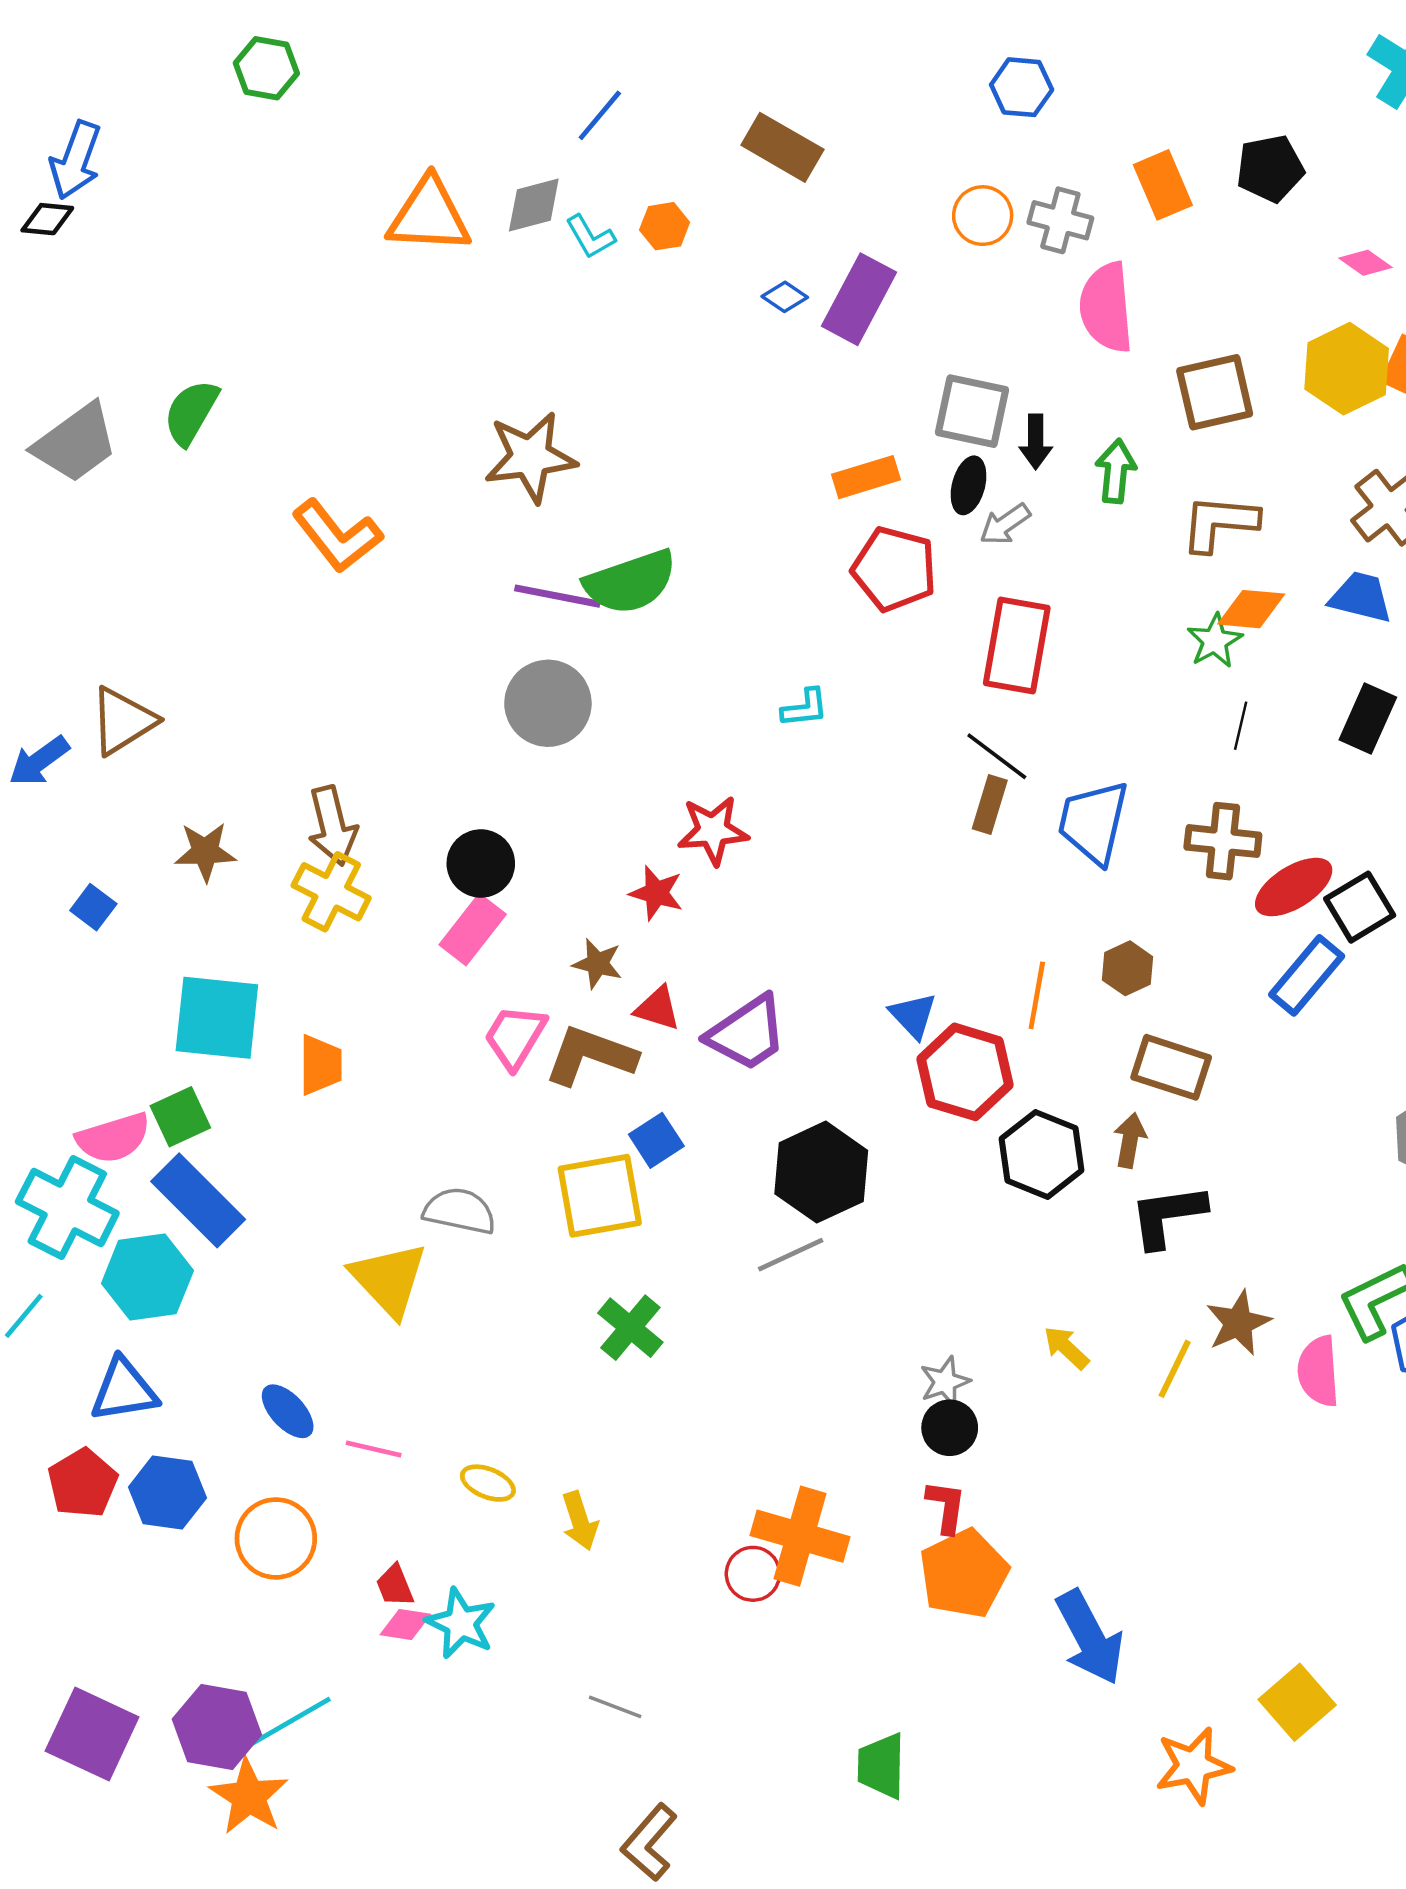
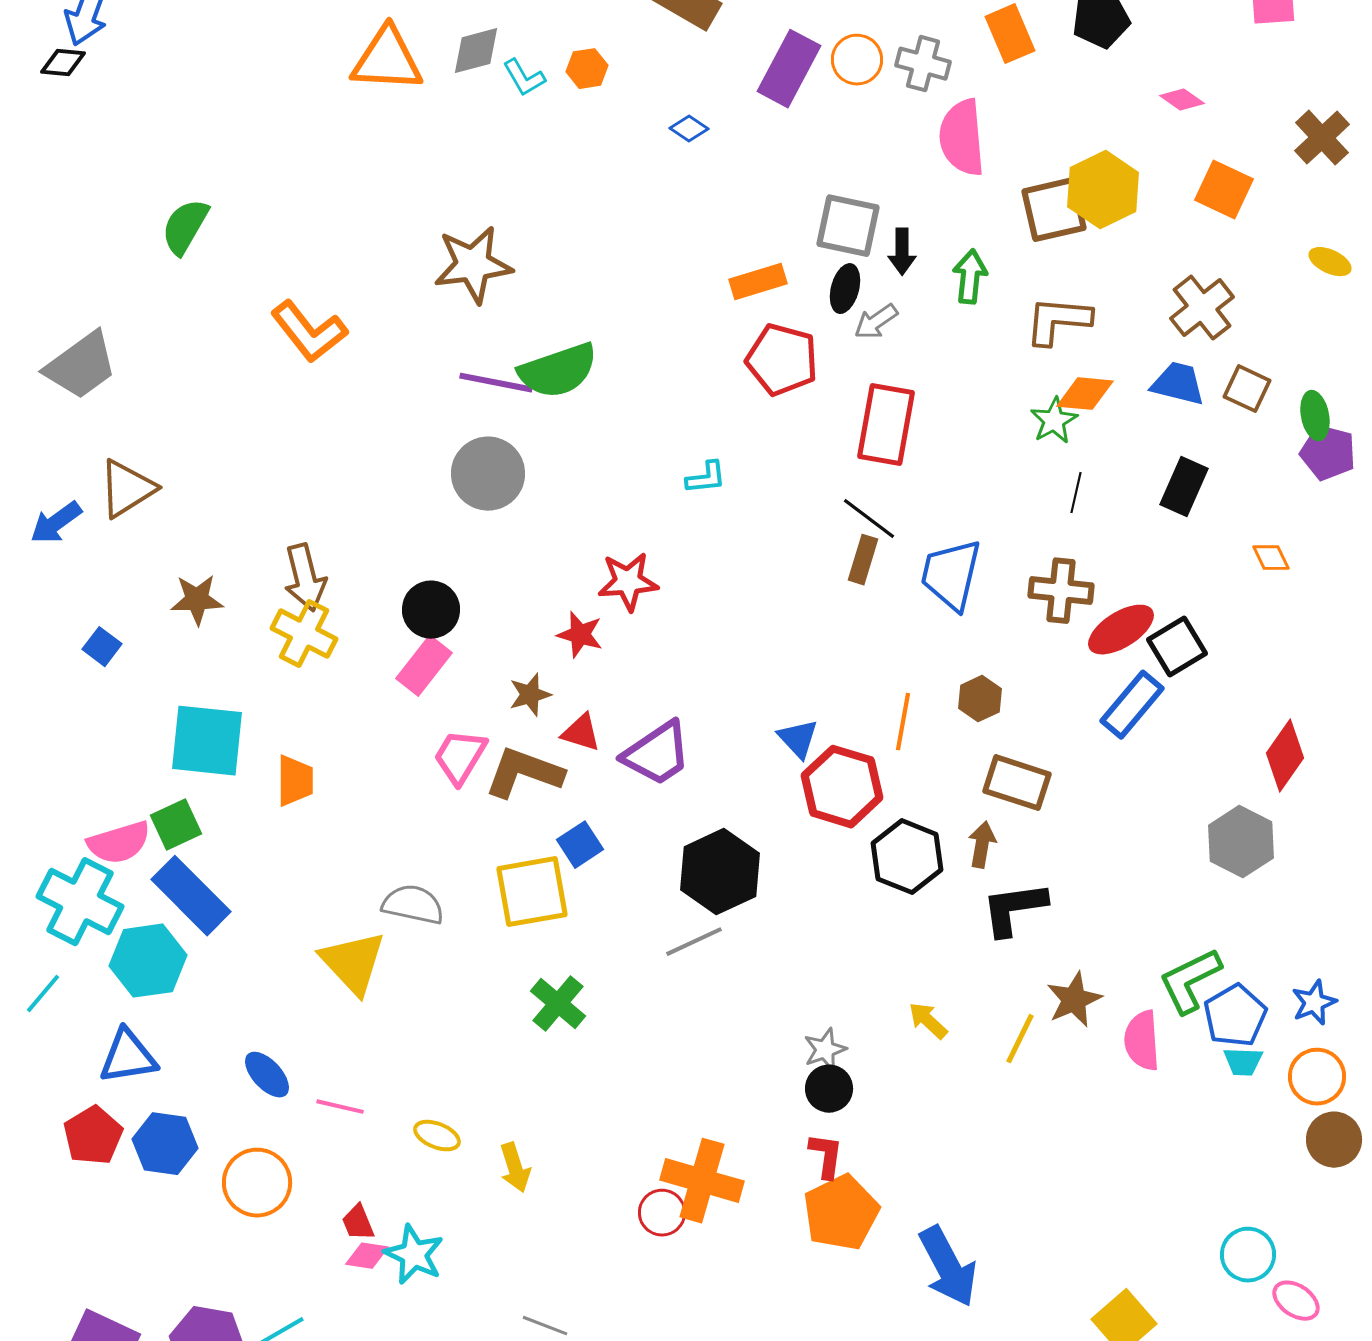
purple rectangle: (859, 299) -> (789, 69), moved
yellow hexagon: (1347, 369) -> (1103, 190), moved
gray trapezoid: (76, 443) -> (81, 366), moved
brown star: (597, 964) -> (530, 695), turned -30

